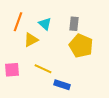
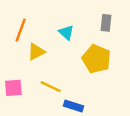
cyan triangle: (45, 24) -> (66, 32), moved
gray rectangle: (74, 24) -> (106, 23), moved

